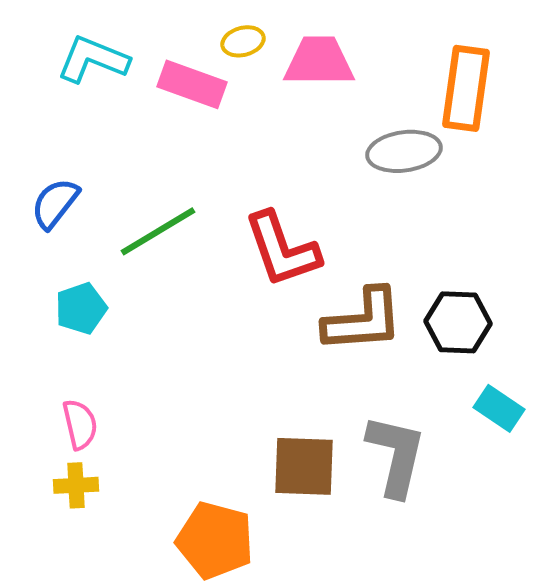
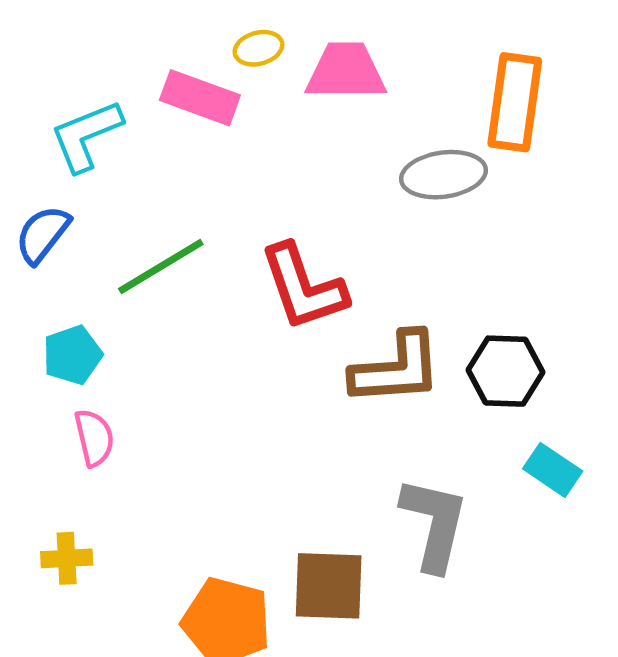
cyan L-shape: (93, 59) -> (86, 136), moved, turned -44
pink semicircle: (80, 424) -> (94, 438), moved
brown square: (304, 466) -> (329, 586), moved

